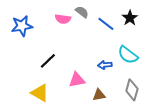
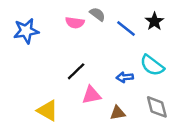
black line: (48, 61) -> (76, 71), moved
gray diamond: (132, 90) -> (157, 107), turned -30

